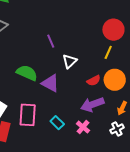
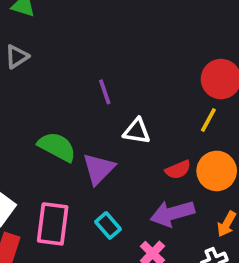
white triangle: (70, 61) -> (137, 131), turned 49
purple triangle: (50, 83) -> (99, 169), turned 42
cyan rectangle: (57, 123) -> (108, 225), moved

